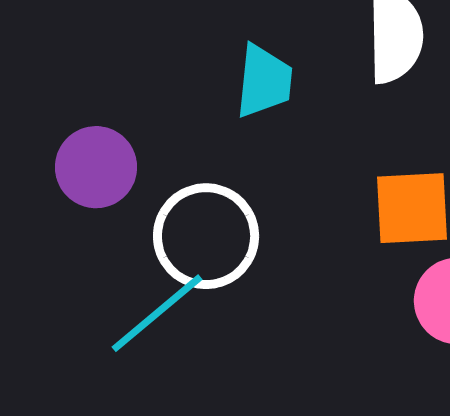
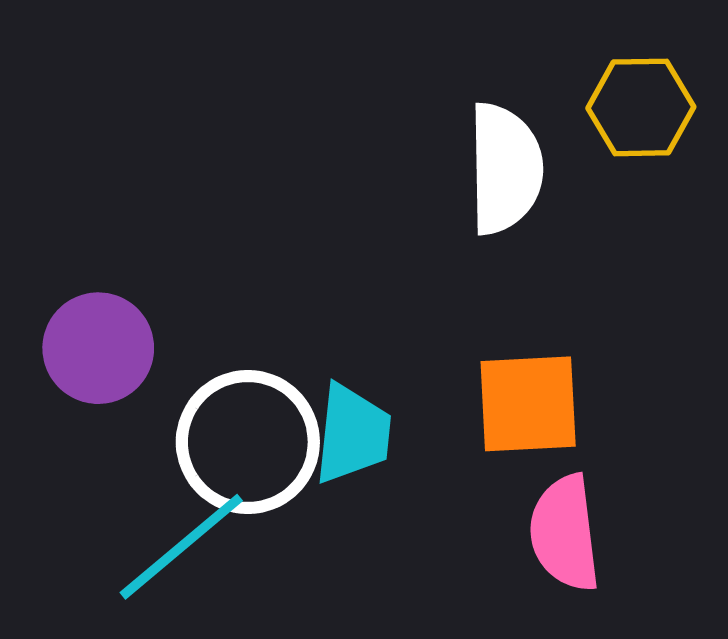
cyan trapezoid: (264, 81) -> (353, 434), moved

